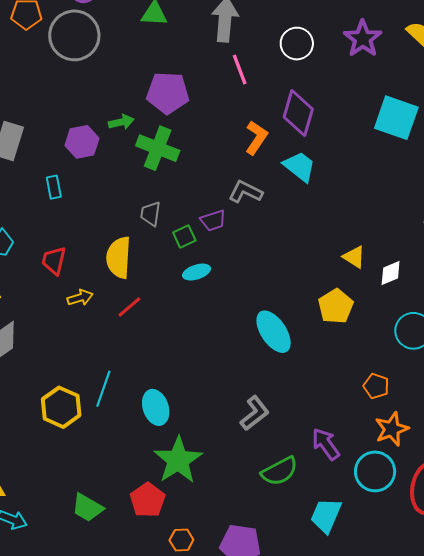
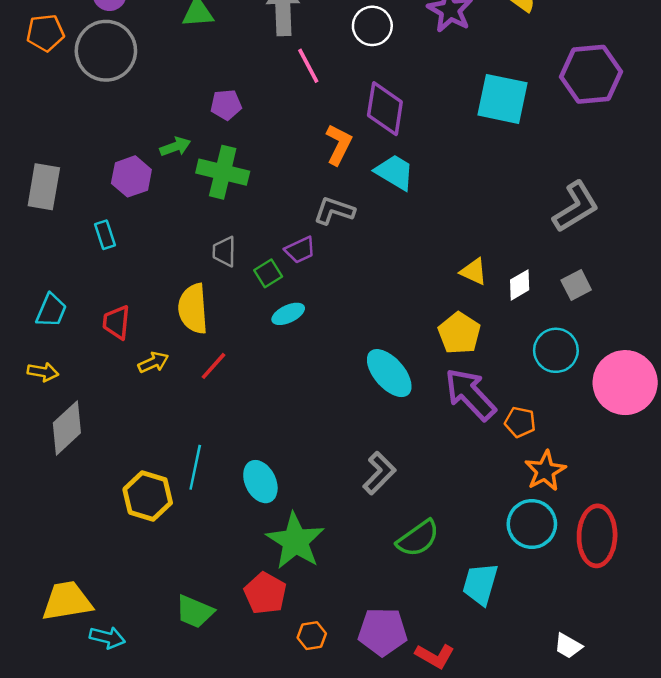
purple pentagon: (168, 93) -> (226, 105), size x0.6
purple arrow: (326, 444) -> (470, 394), moved, size x1.4

